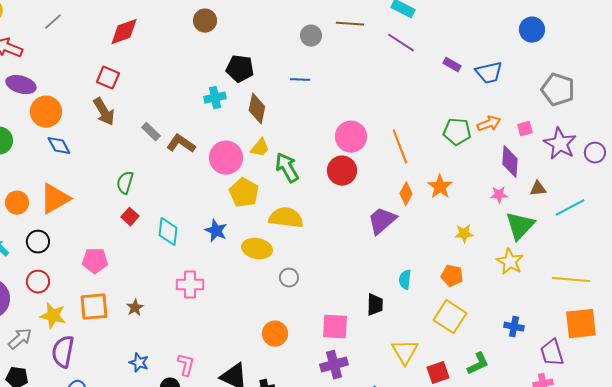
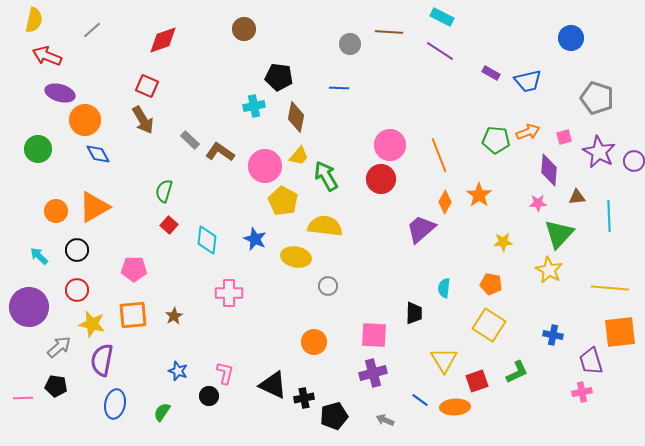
cyan line: (570, 208) -> (609, 216), turned -64

